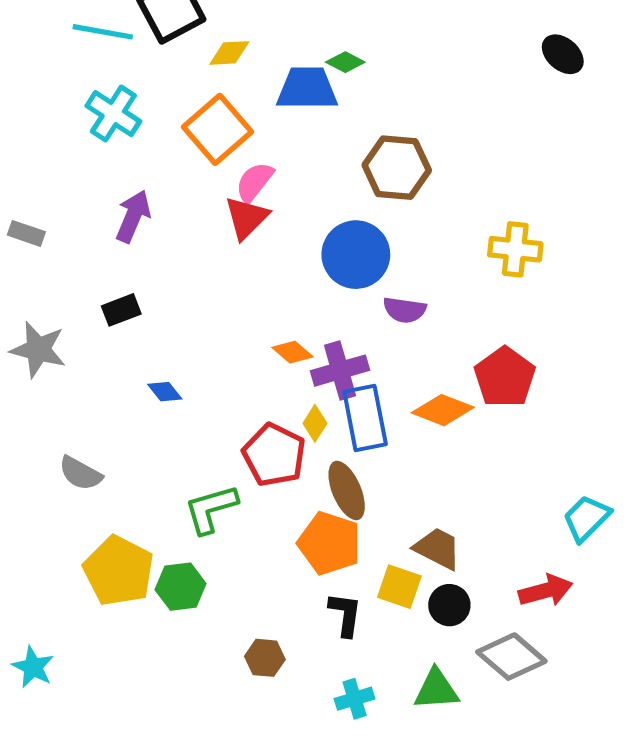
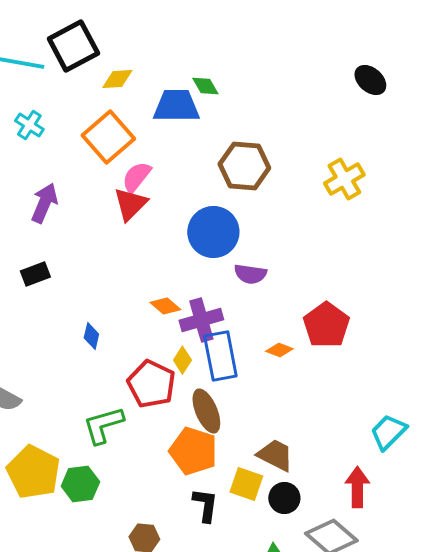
green diamond: (345, 62) -> (205, 86), turned 32
cyan cross: (113, 114) -> (29, 125), size x0.7
yellow cross: (515, 249) -> (344, 179), moved, turned -36
blue diamond: (165, 392) -> (91, 336), moved, turned 52
orange diamond: (443, 410) -> (279, 350), size x0.6
red arrow: (546, 591) -> (357, 487), turned -75

